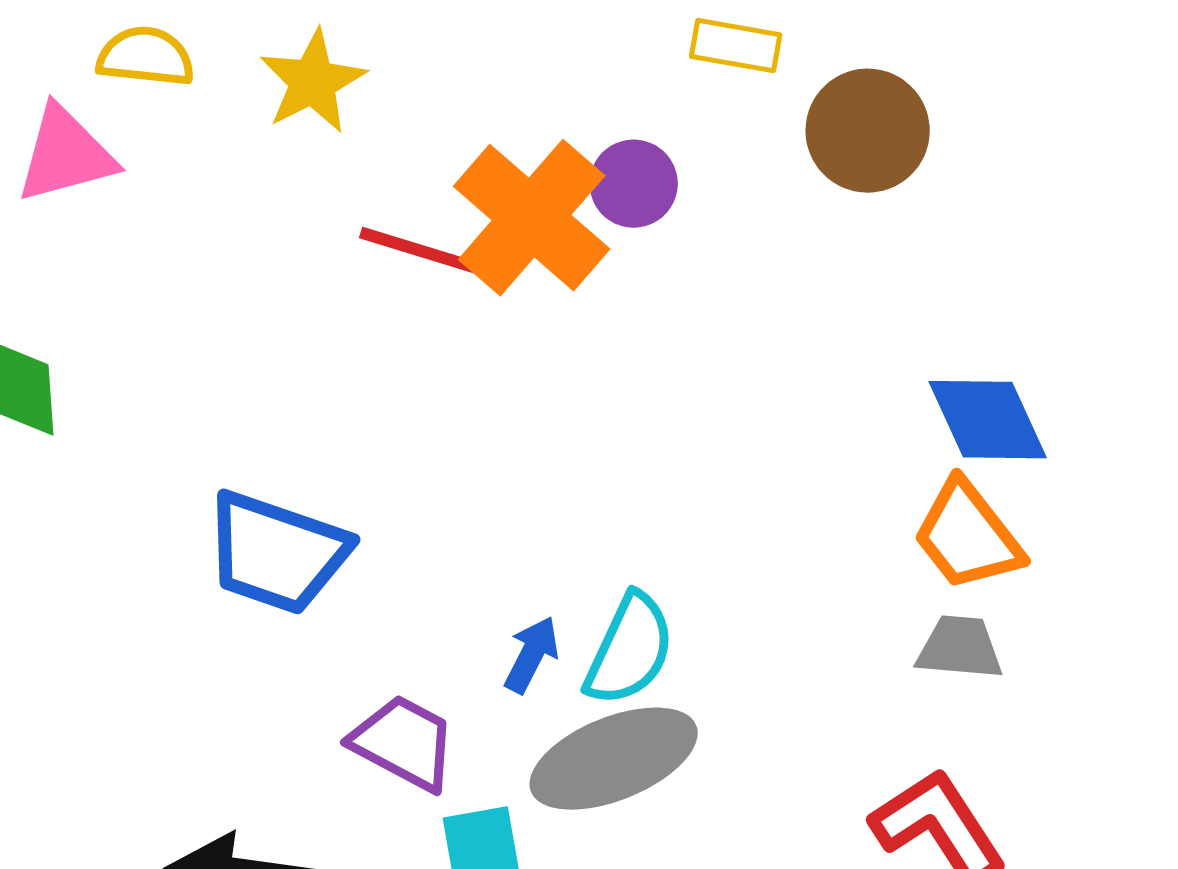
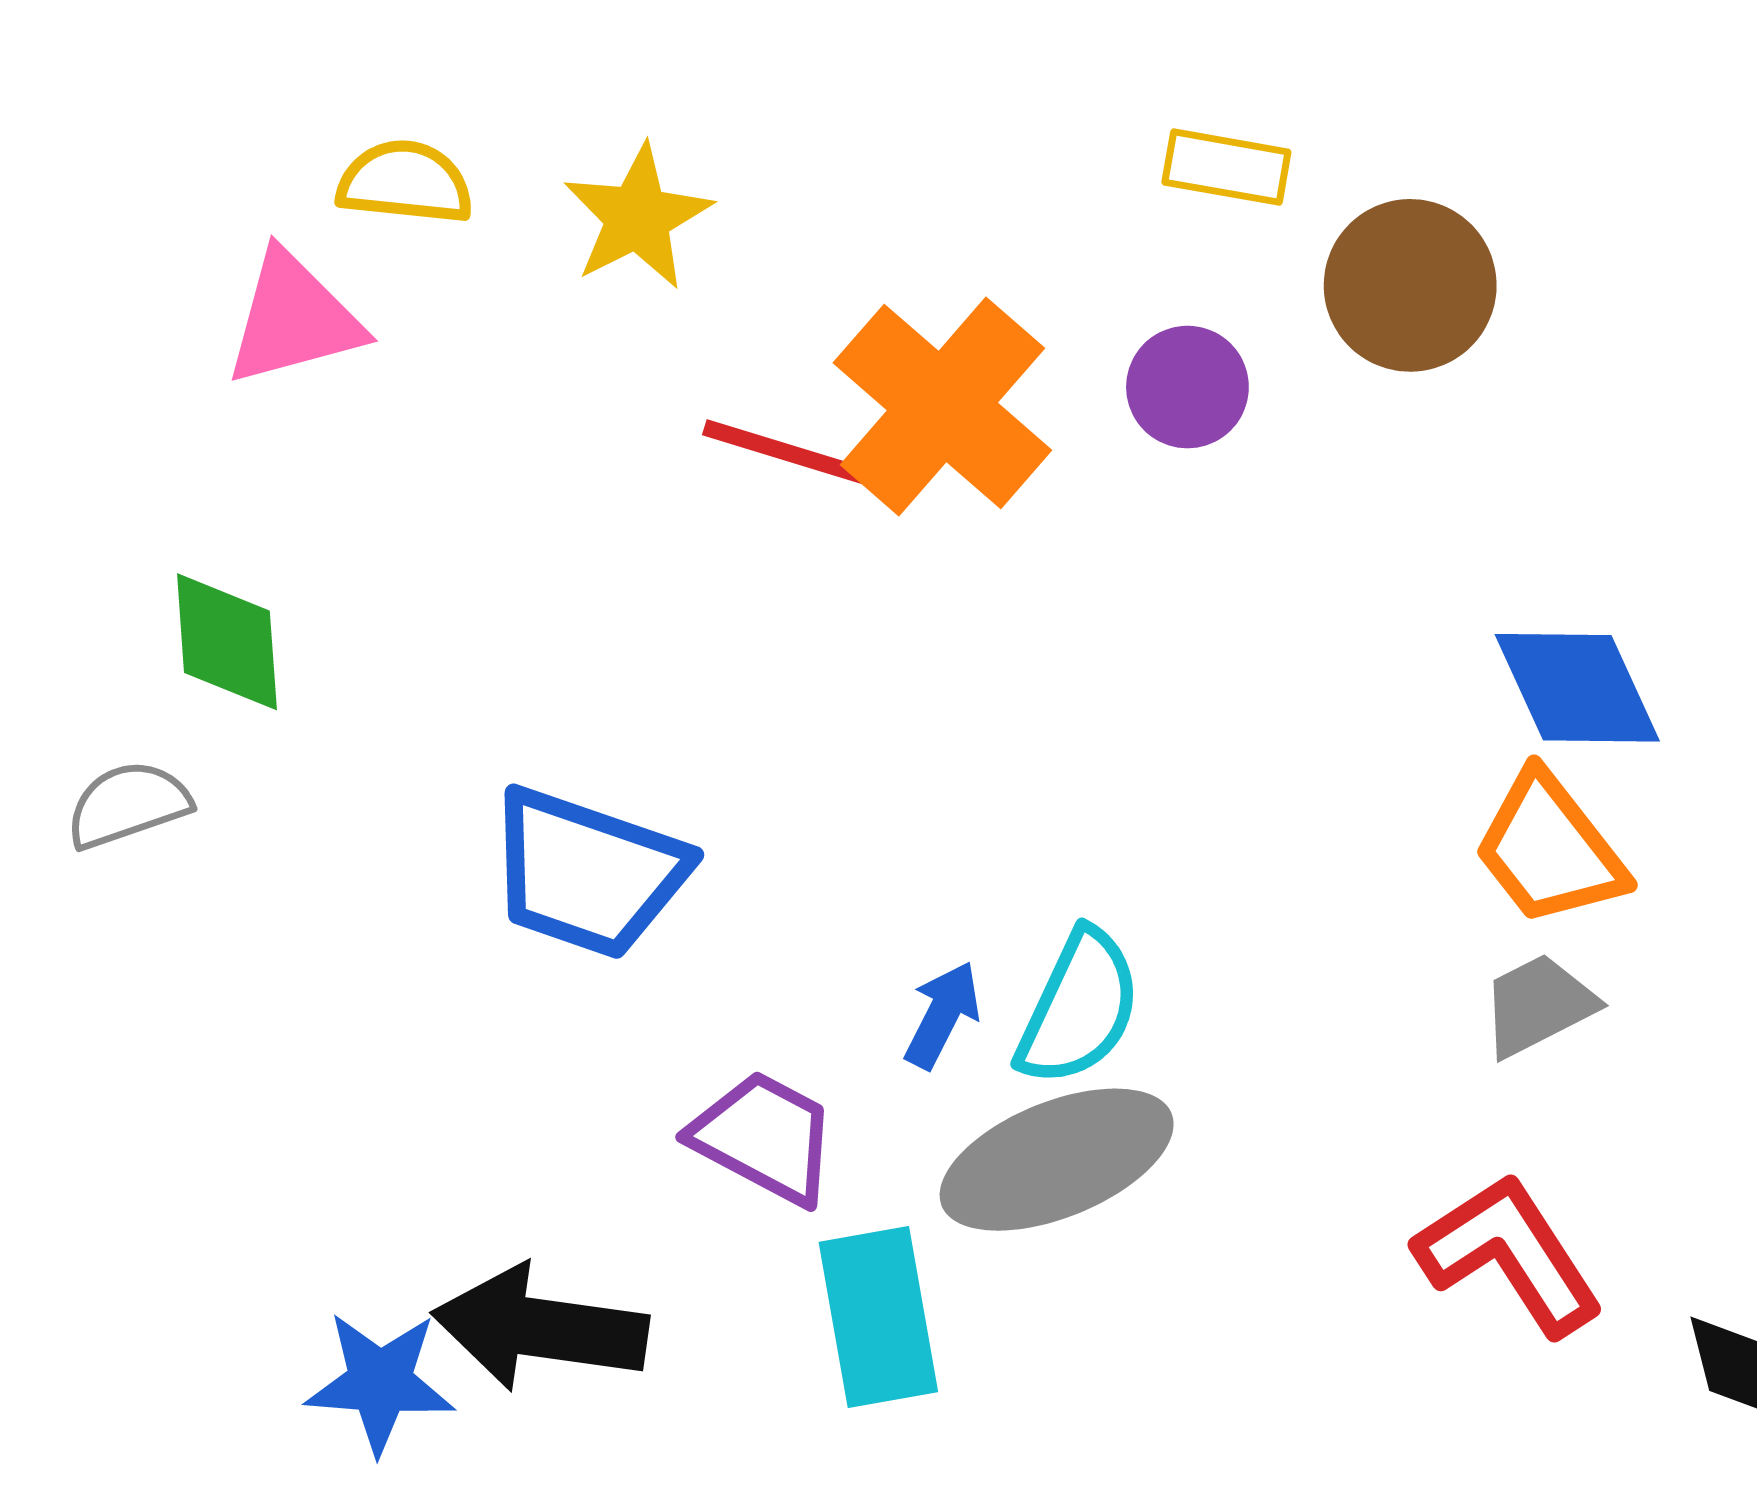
purple circle: (634, 184) -> (1187, 387), moved
gray trapezoid: (960, 648) -> (1538, 1005), turned -32

